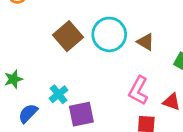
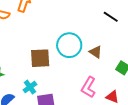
brown square: (68, 36) -> (40, 58), moved, turned 35

